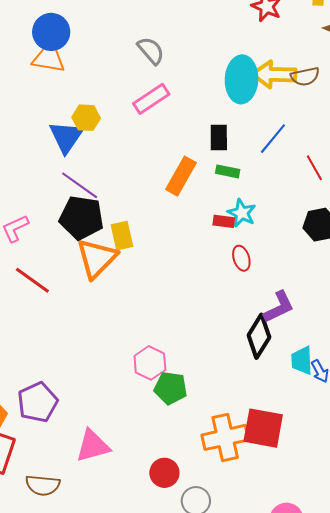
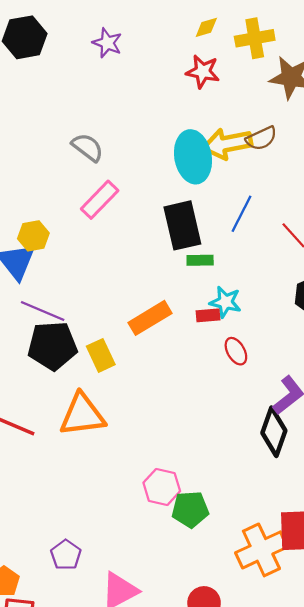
black rectangle: (219, 137) -> (182, 225), size x1.6
orange rectangle: (181, 176) -> (150, 318), moved, turned 42
orange triangle: (97, 258) -> (82, 415), moved, turned 51
purple pentagon: (38, 402) -> (66, 555), moved, size x0.7

